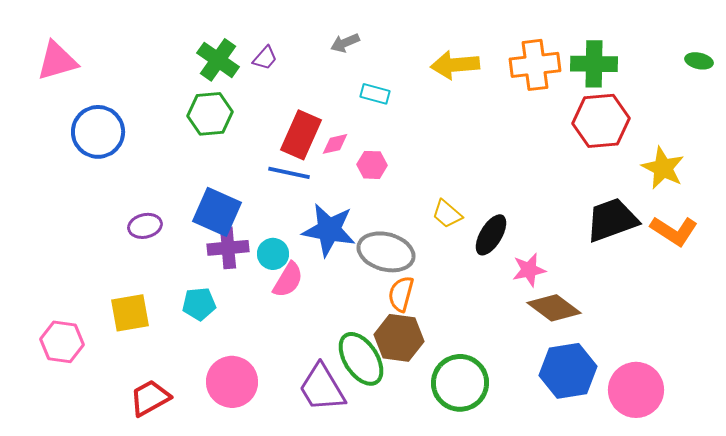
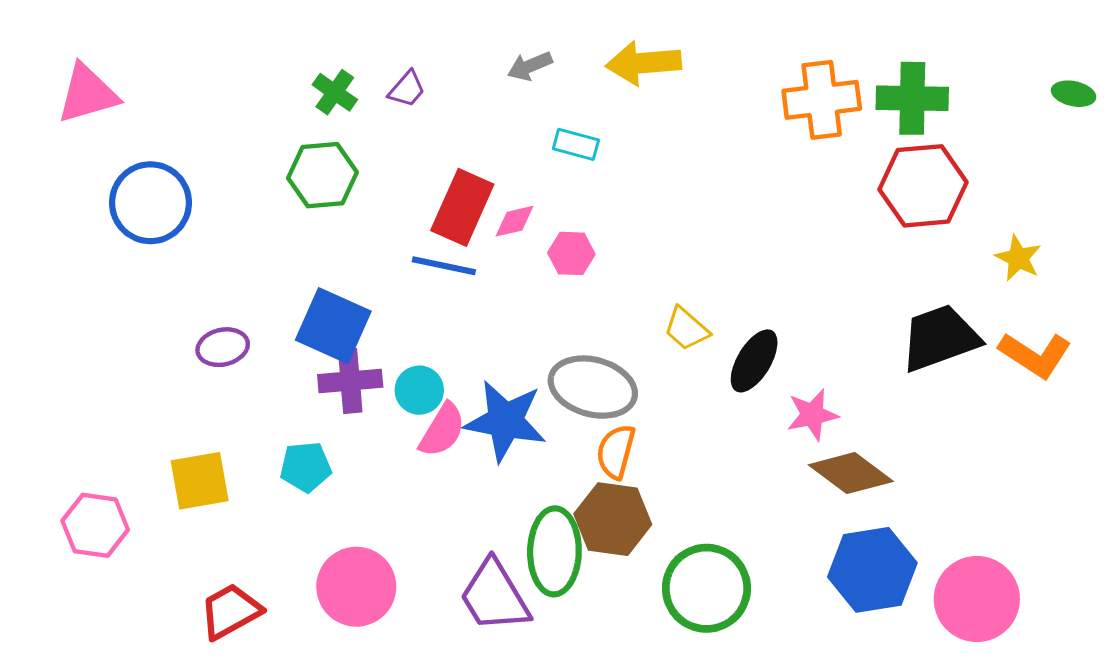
green cross: (218, 60) -> (335, 92), size x0.7
yellow arrow: (455, 65) -> (644, 63), moved
yellow star: (663, 168) -> (1018, 258), size x0.7
blue star: (329, 230) -> (505, 421), moved
green ellipse: (361, 359) -> (554, 551), turned 34

